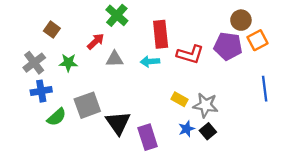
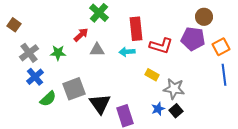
brown square: (52, 30) -> (14, 25), moved
orange square: (257, 40) -> (221, 47), moved
blue cross: (41, 91) -> (35, 77), turned -30
yellow rectangle: (179, 99) -> (152, 75), moved

